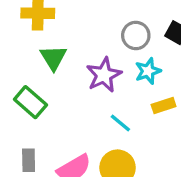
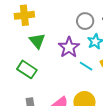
cyan line: (120, 123) -> (86, 66), moved

